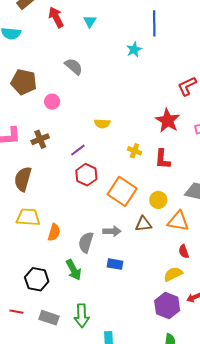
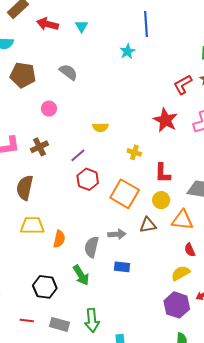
red arrow: (56, 17) -> (48, 24), turned -45
brown pentagon: (24, 82) -> (23, 75), moved
red L-shape: (163, 159) -> (163, 173), moved

